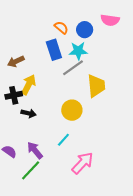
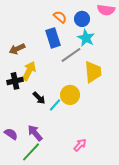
cyan star: (78, 51) -> (86, 38), moved, turned 30
black arrow: (29, 113) -> (39, 98), moved, turned 32
cyan line: (63, 140) -> (55, 105), moved
pink arrow: (82, 163) -> (80, 145), size x0.6

